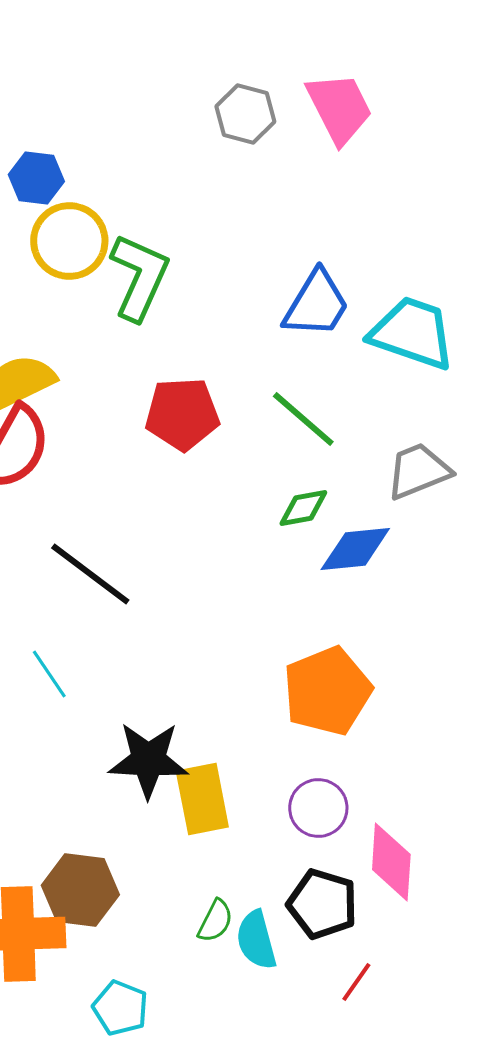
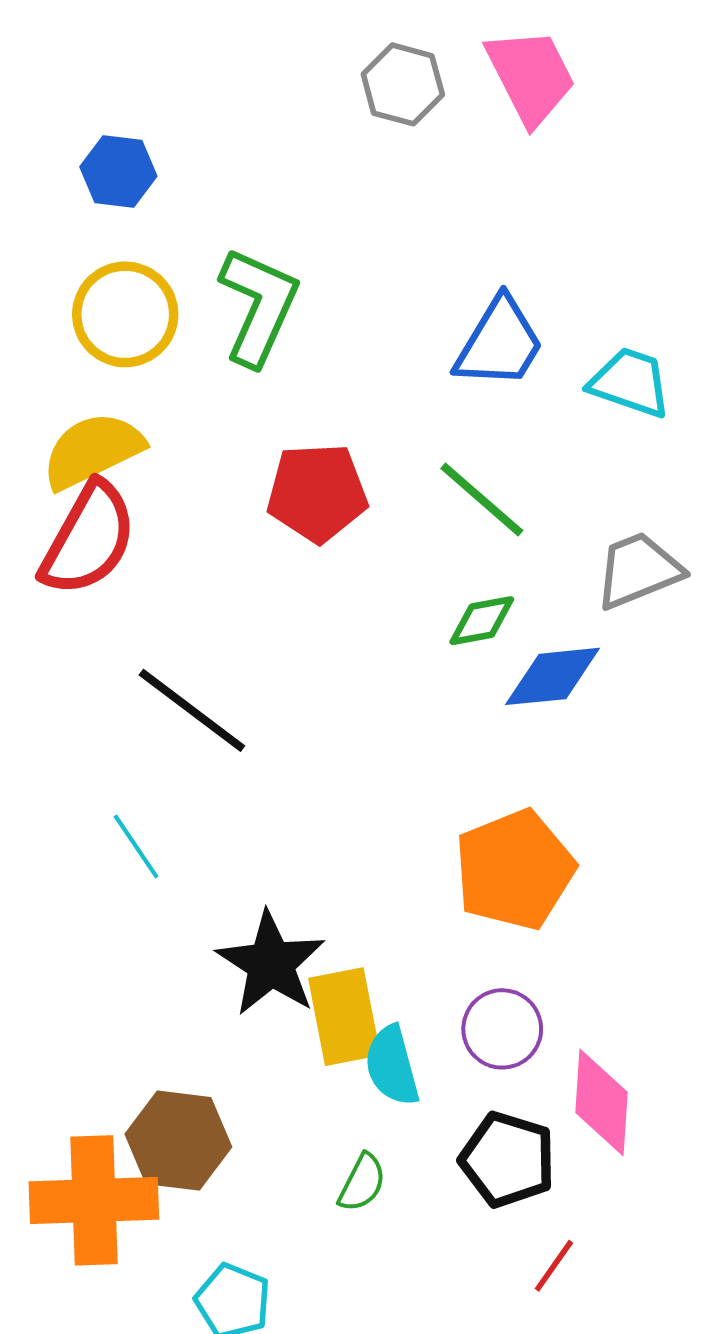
yellow circle: (69, 241) -> (125, 314), moved
cyan trapezoid: (412, 333) -> (630, 382), size x0.7
black star: (148, 760) -> (271, 964), turned 30
cyan semicircle: (256, 940) -> (392, 1066), moved

